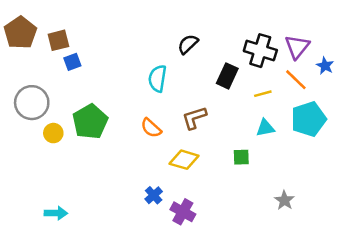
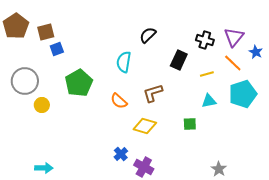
black cross: (260, 51) -> (205, 40), size x0.7
green pentagon: (90, 122) -> (79, 83), moved
gray star: (284, 200) -> (219, 169), moved

